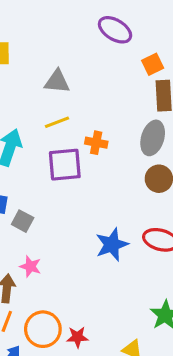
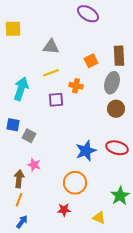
orange square: (153, 64) -> (91, 61), moved
purple square: (65, 165) -> (56, 100), size x0.7
orange circle: (43, 329) -> (75, 183), moved

